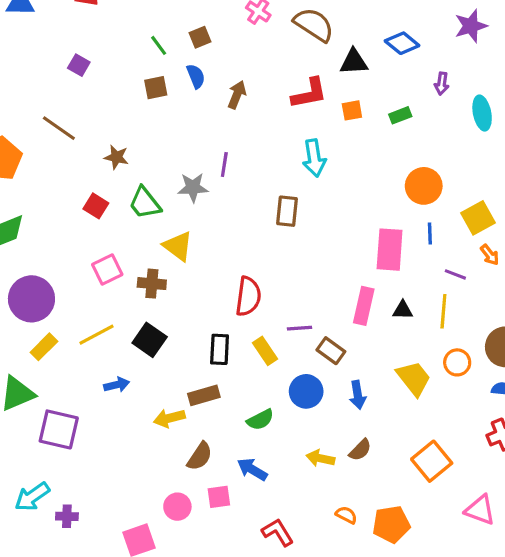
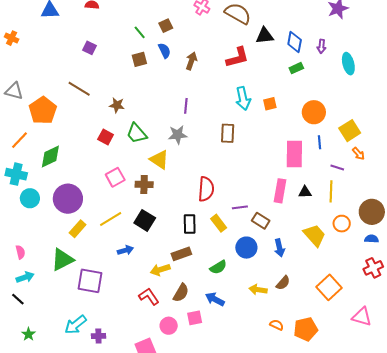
blue diamond: (402, 43) -> (295, 42), moved, turned 65
orange square: (352, 110) -> (270, 104), moved
gray star: (193, 187) -> (178, 135), moved
red L-shape: (278, 532) -> (149, 296), moved

